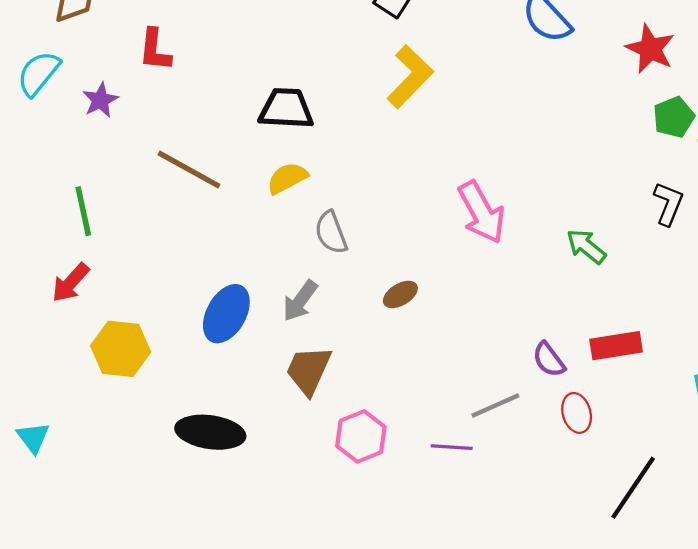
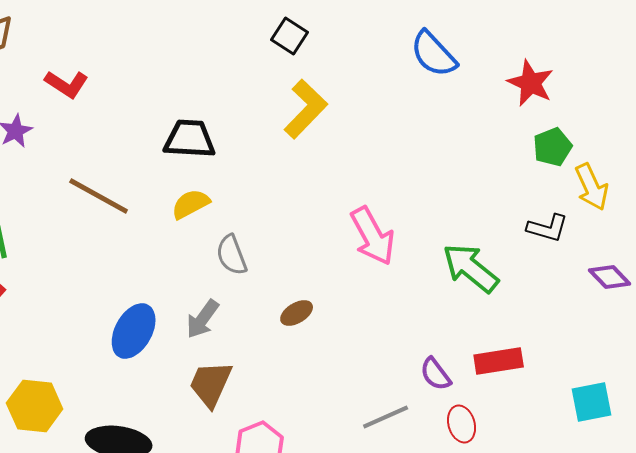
red L-shape: (155, 50) -> (67, 84), turned -63
black L-shape: (668, 204) -> (548, 228), turned 84
green arrow: (586, 246) -> (471, 268), size x1.5
yellow hexagon: (121, 349) -> (35, 406), moved

